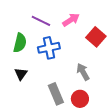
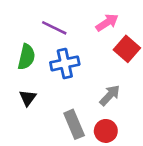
pink arrow: (71, 20) -> (107, 22), moved
gray arrow: (83, 72) -> (110, 95), turned 72

